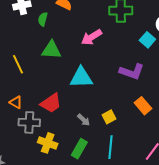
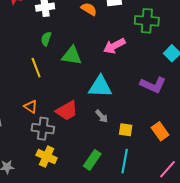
green semicircle: (43, 19) -> (46, 39), moved
orange rectangle: (143, 106) -> (160, 131), moved
yellow square: (109, 117) -> (126, 130), turned 32
gray arrow: (84, 120) -> (102, 116), moved
yellow cross: (48, 143) -> (47, 157), moved

